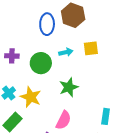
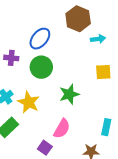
blue ellipse: (47, 24) -> (40, 39), moved, turned 35
yellow square: (91, 48) -> (103, 72), moved
cyan arrow: (66, 52) -> (98, 39), moved

